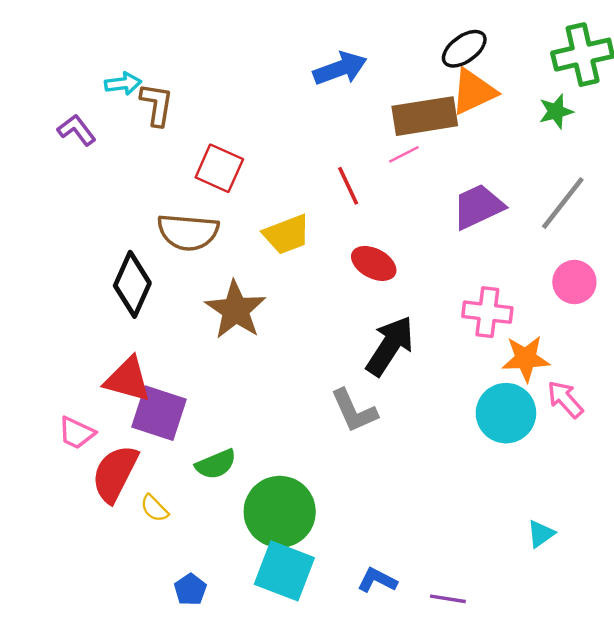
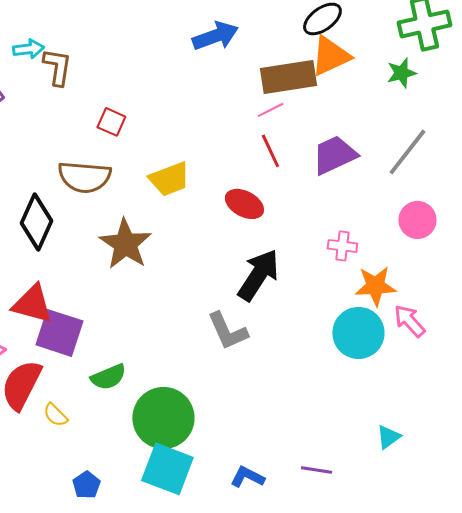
red square: (219, 168) -> (111, 122), size x0.7
red line: (348, 186) -> (270, 151), moved
pink cross: (487, 312) -> (342, 246), size x0.7
purple line: (448, 599) -> (316, 470), moved

